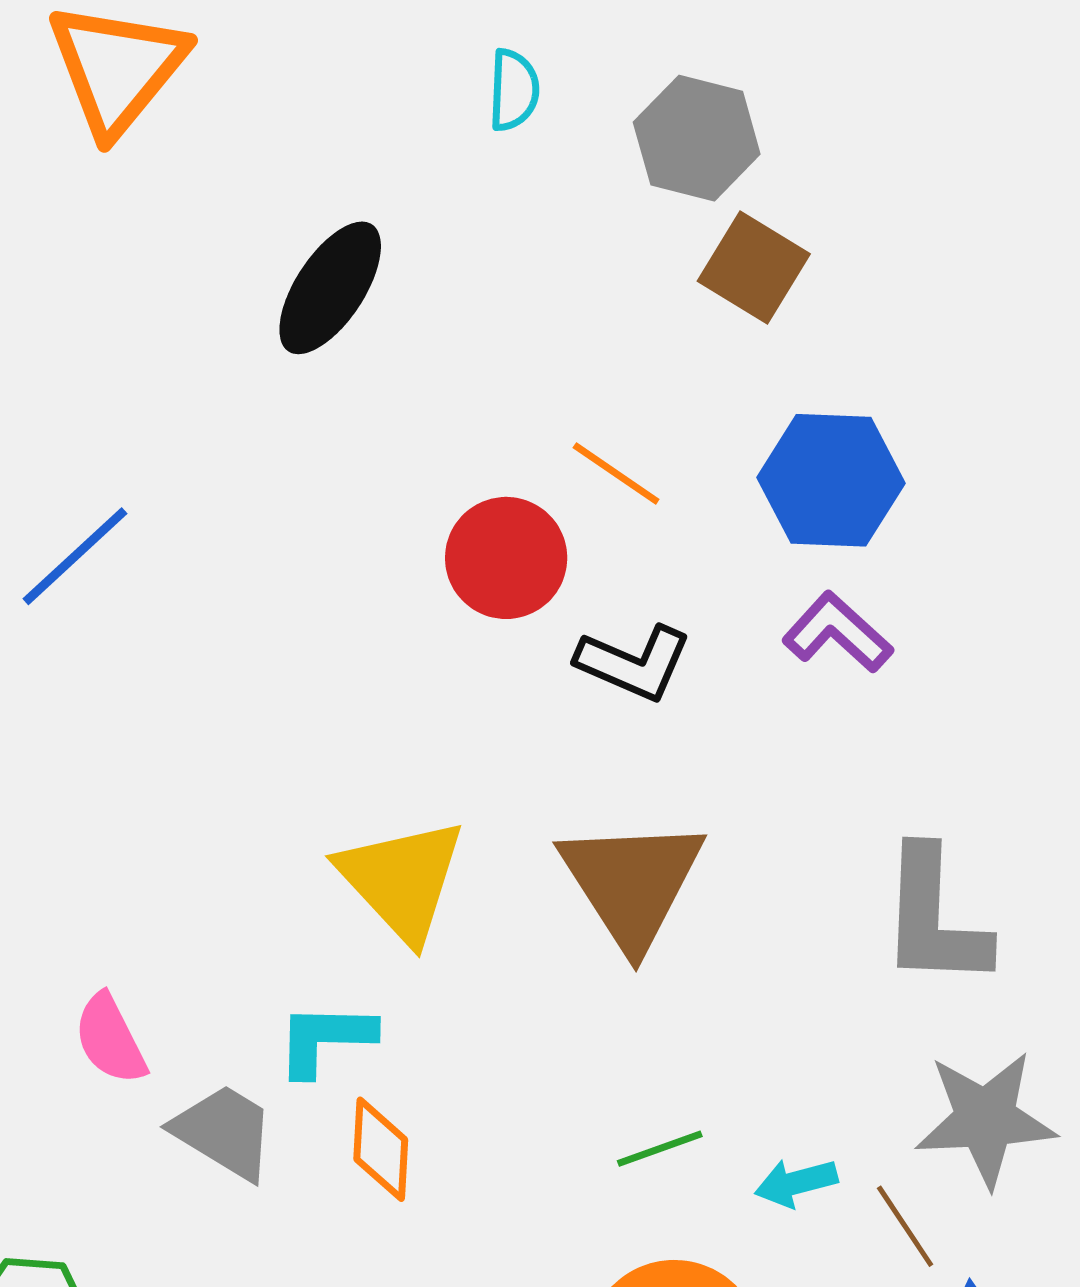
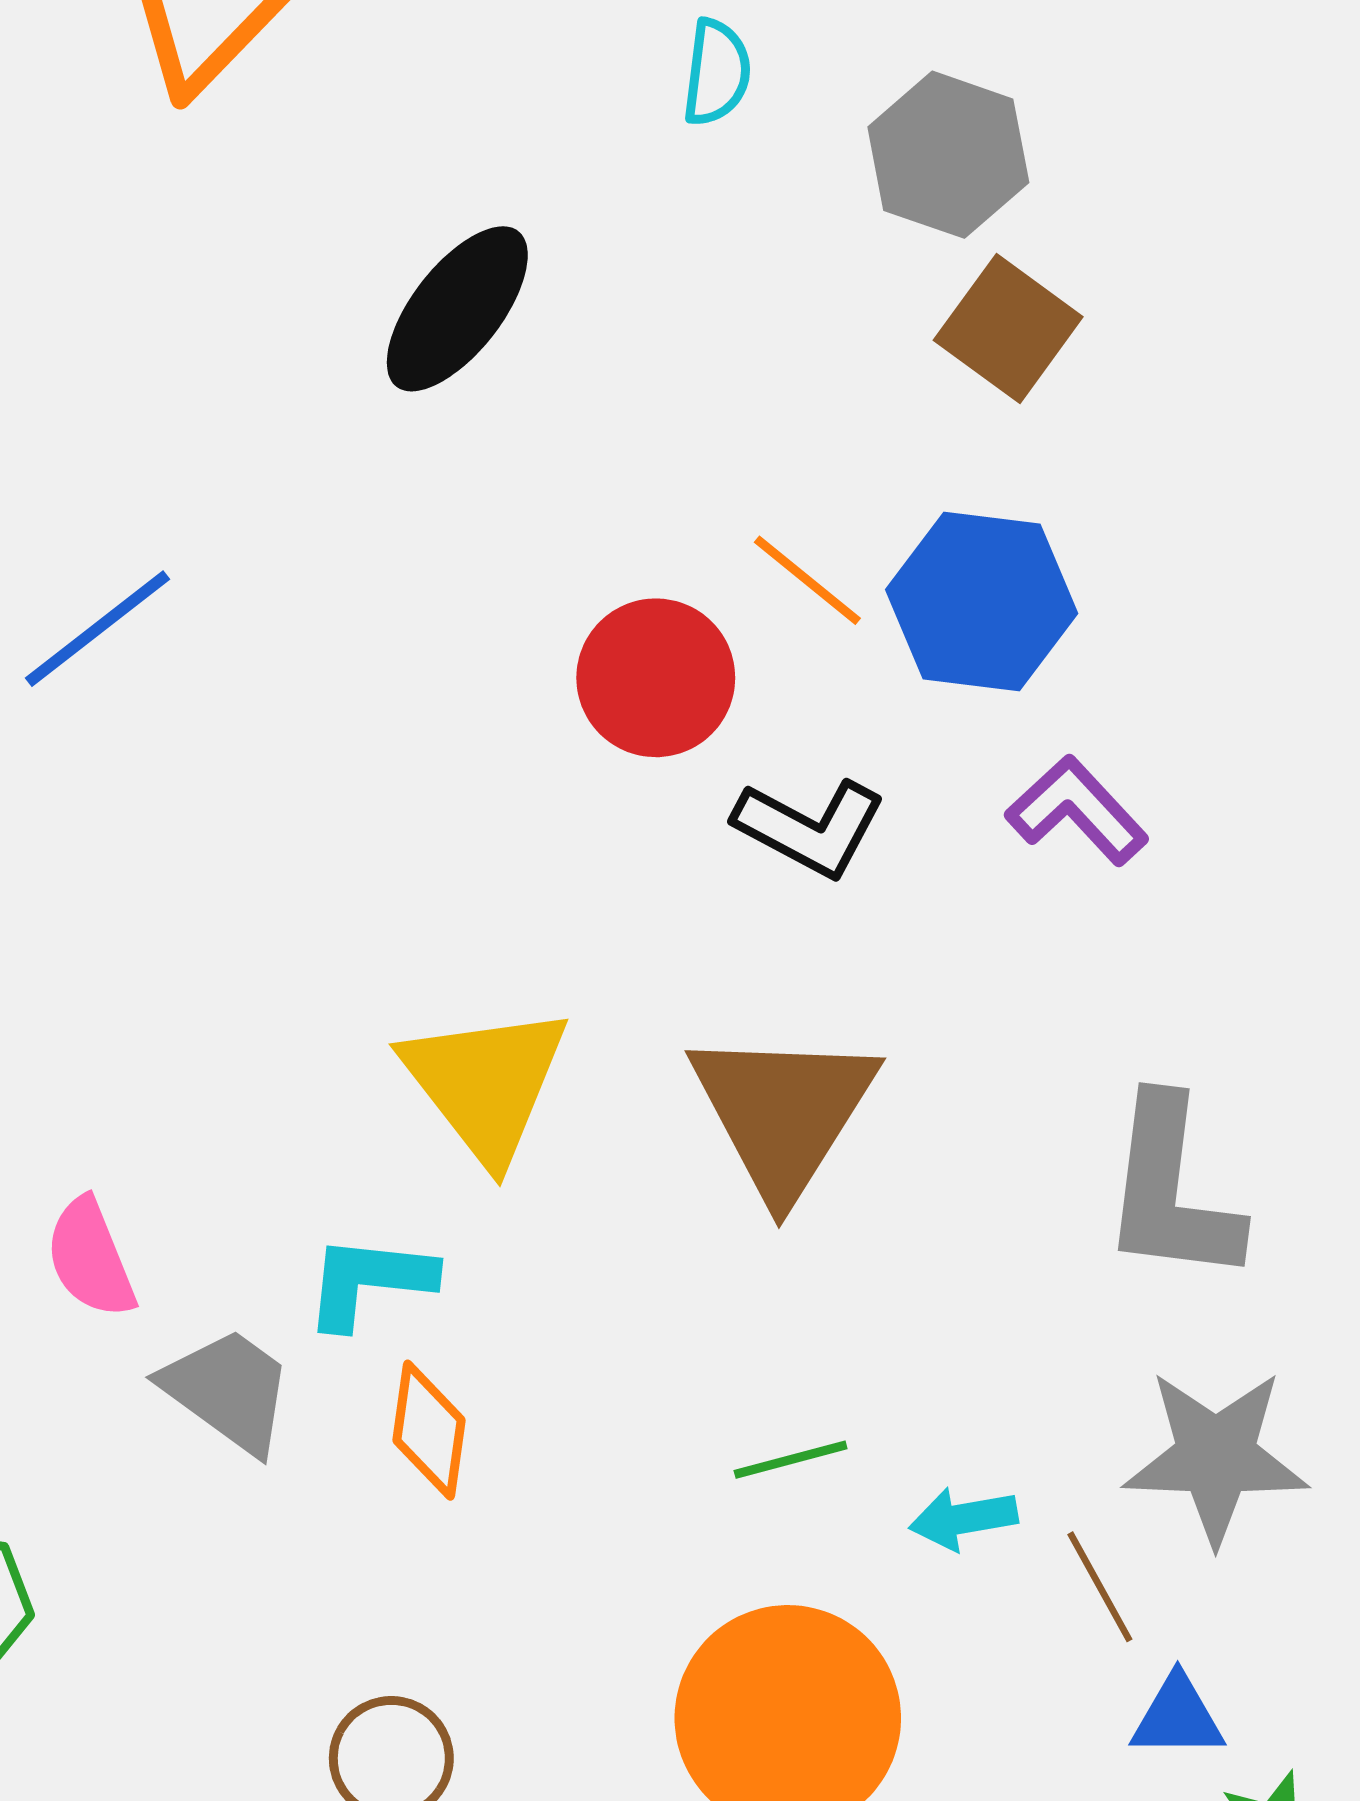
blue hexagon: (831, 480) -> (982, 602), moved

